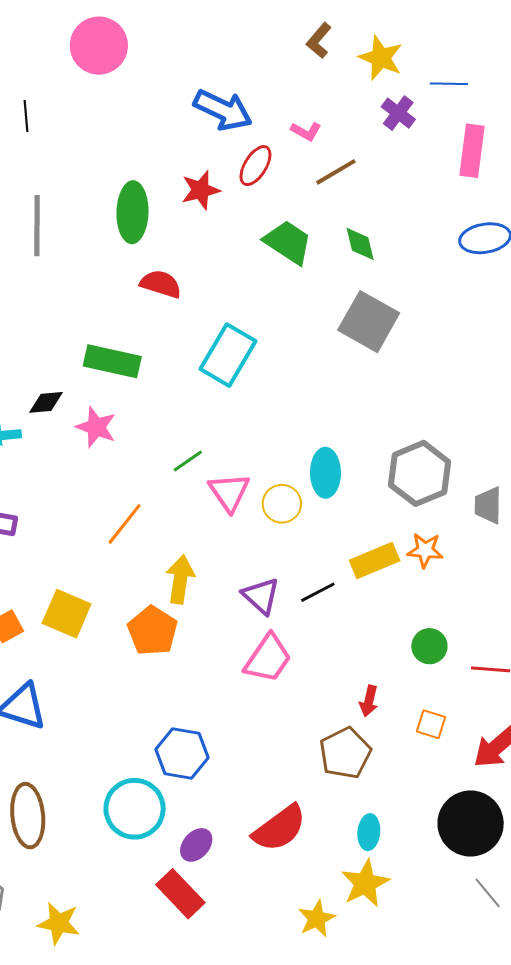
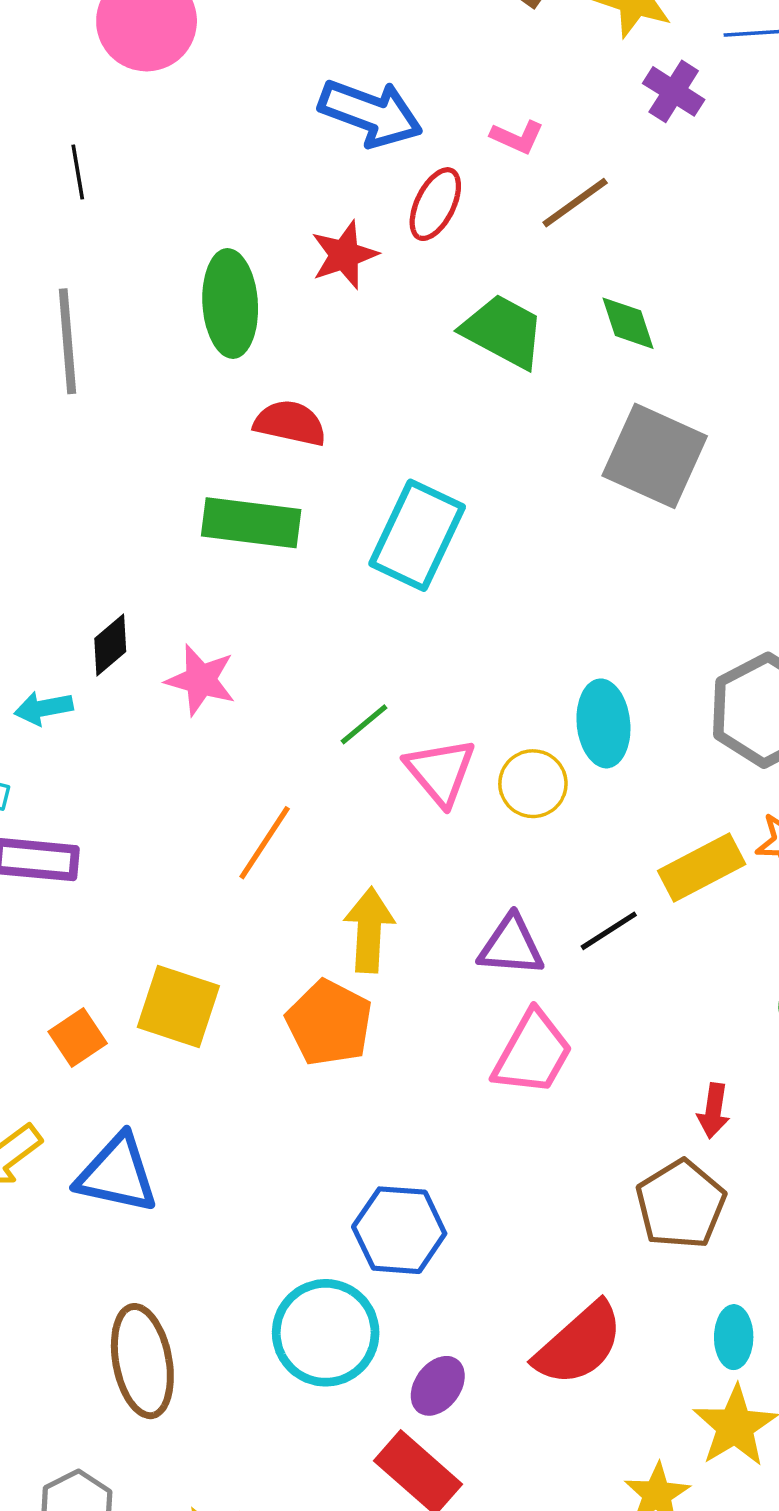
black line: (26, 116) -> (78, 172), moved
green rectangle: (112, 361) -> (251, 523), moved
black diamond: (46, 402) -> (110, 645), turned -30
purple triangle: (261, 596) -> (511, 946), turned -33

